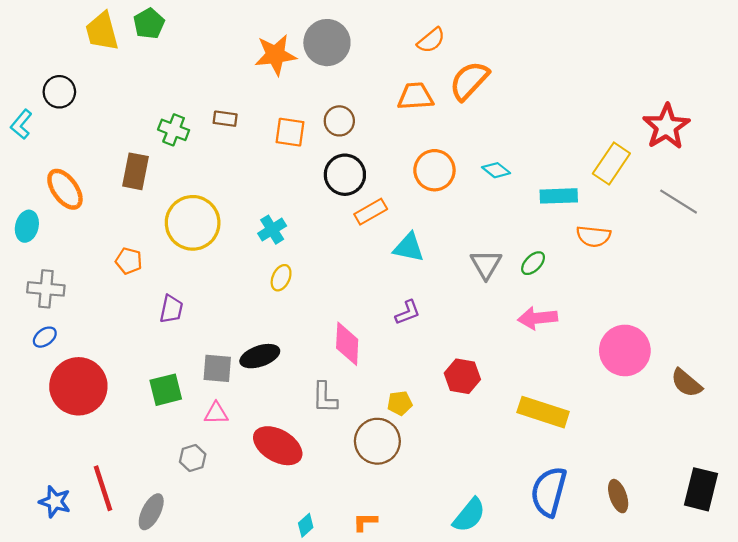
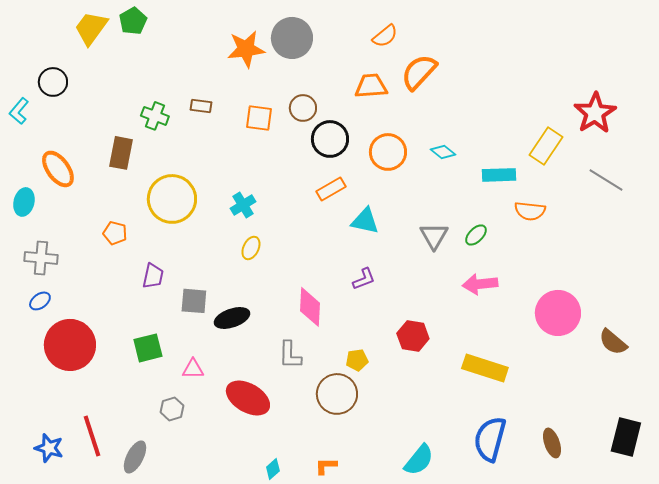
yellow trapezoid: (102, 31) -> (91, 28), turned 51
black circle: (345, 175) -> (330, 139), moved
gray square: (217, 368) -> (194, 301), moved

